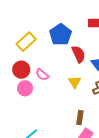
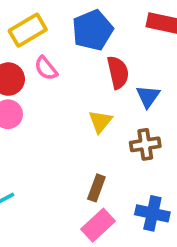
pink semicircle: (42, 75) -> (46, 68), moved

